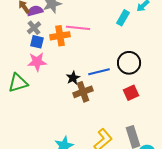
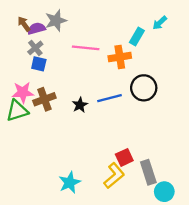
orange cross: (60, 36) -> (120, 57), moved
pink star: (37, 62) -> (23, 92), moved
brown cross: (83, 92) -> (44, 99), moved
red square: (131, 93) -> (124, 157), moved

